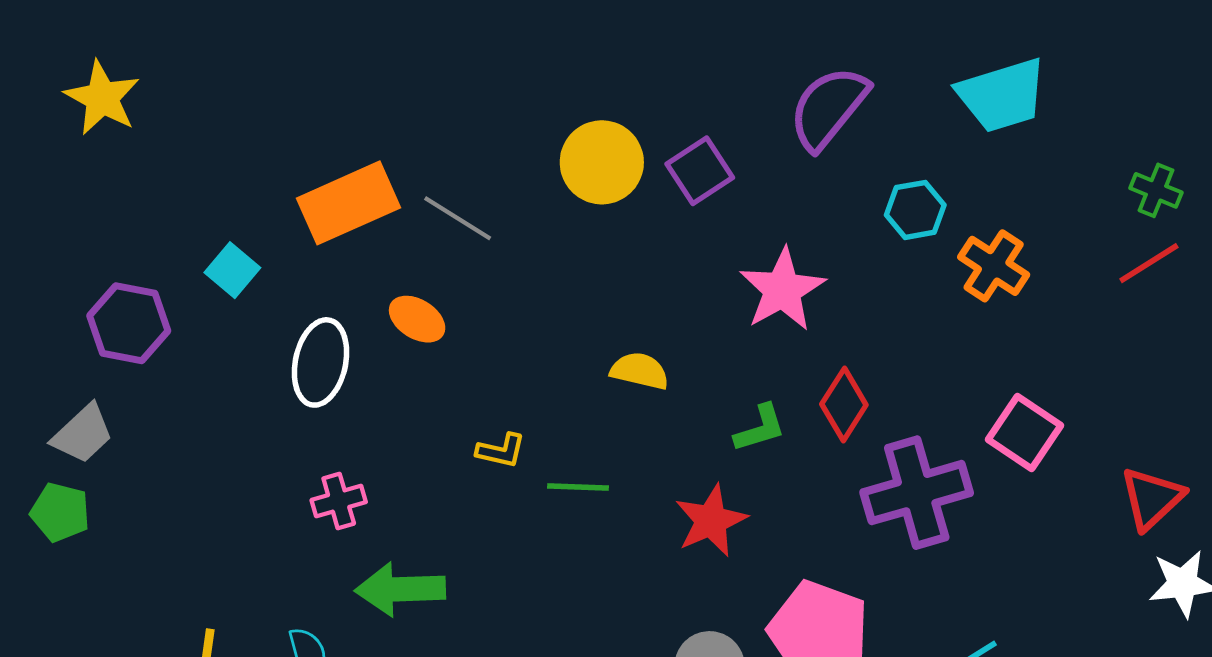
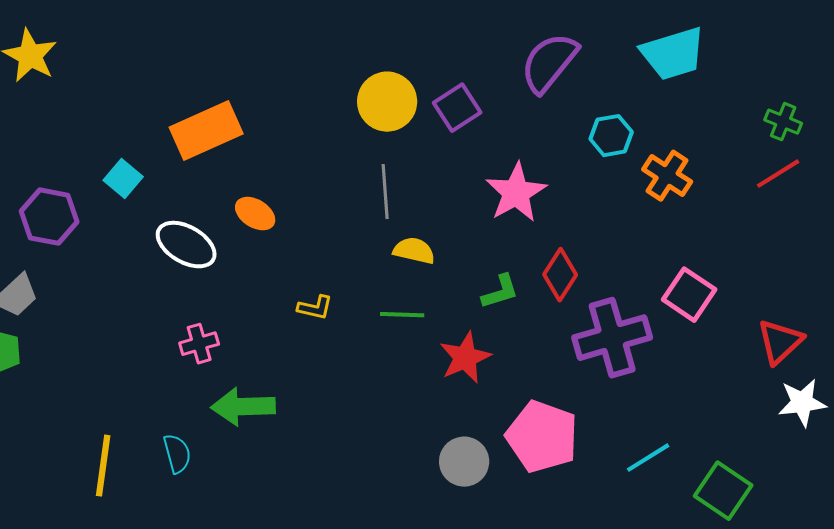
gray line: (458, 218) -> (385, 192), moved, turned 54
white ellipse: (320, 362) -> (186, 245), turned -72
green line: (578, 487) -> (402, 315), moved

